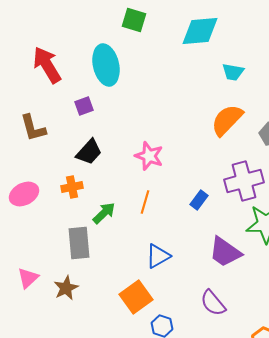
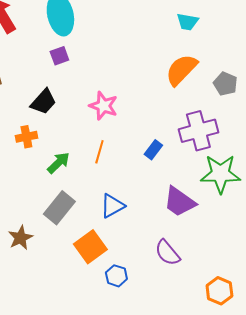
purple square: (84, 106) -> (59, 56), moved
gray rectangle: (79, 243) -> (59, 208), moved, turned 44

